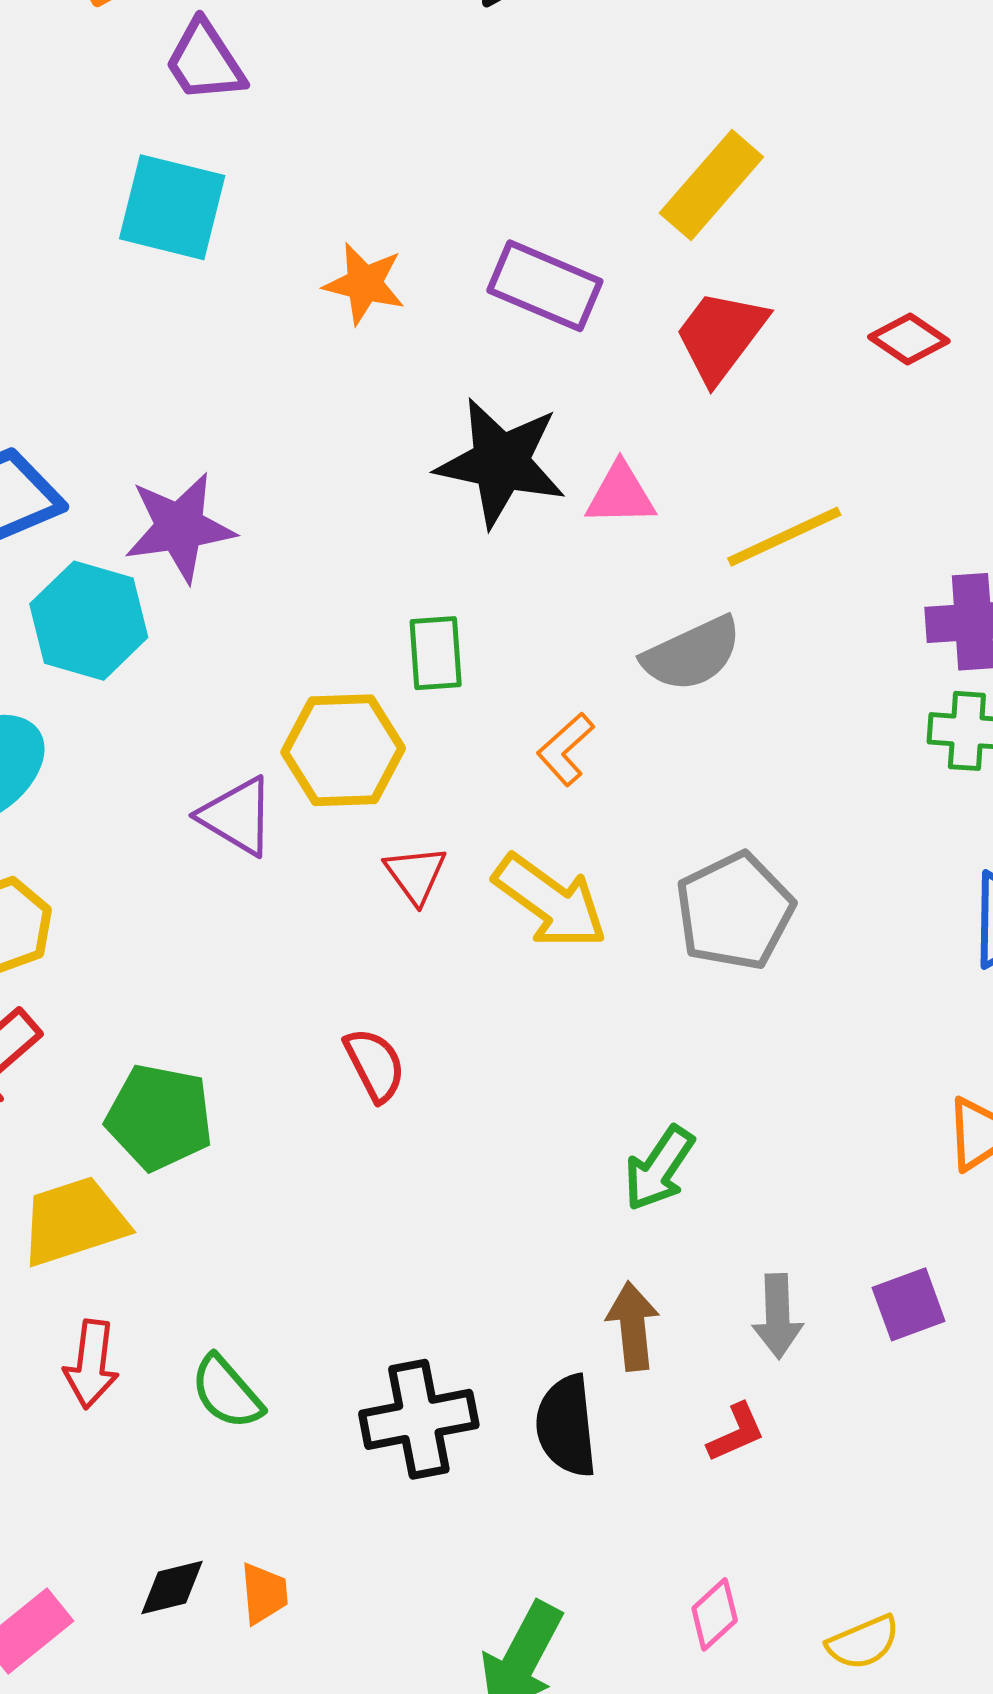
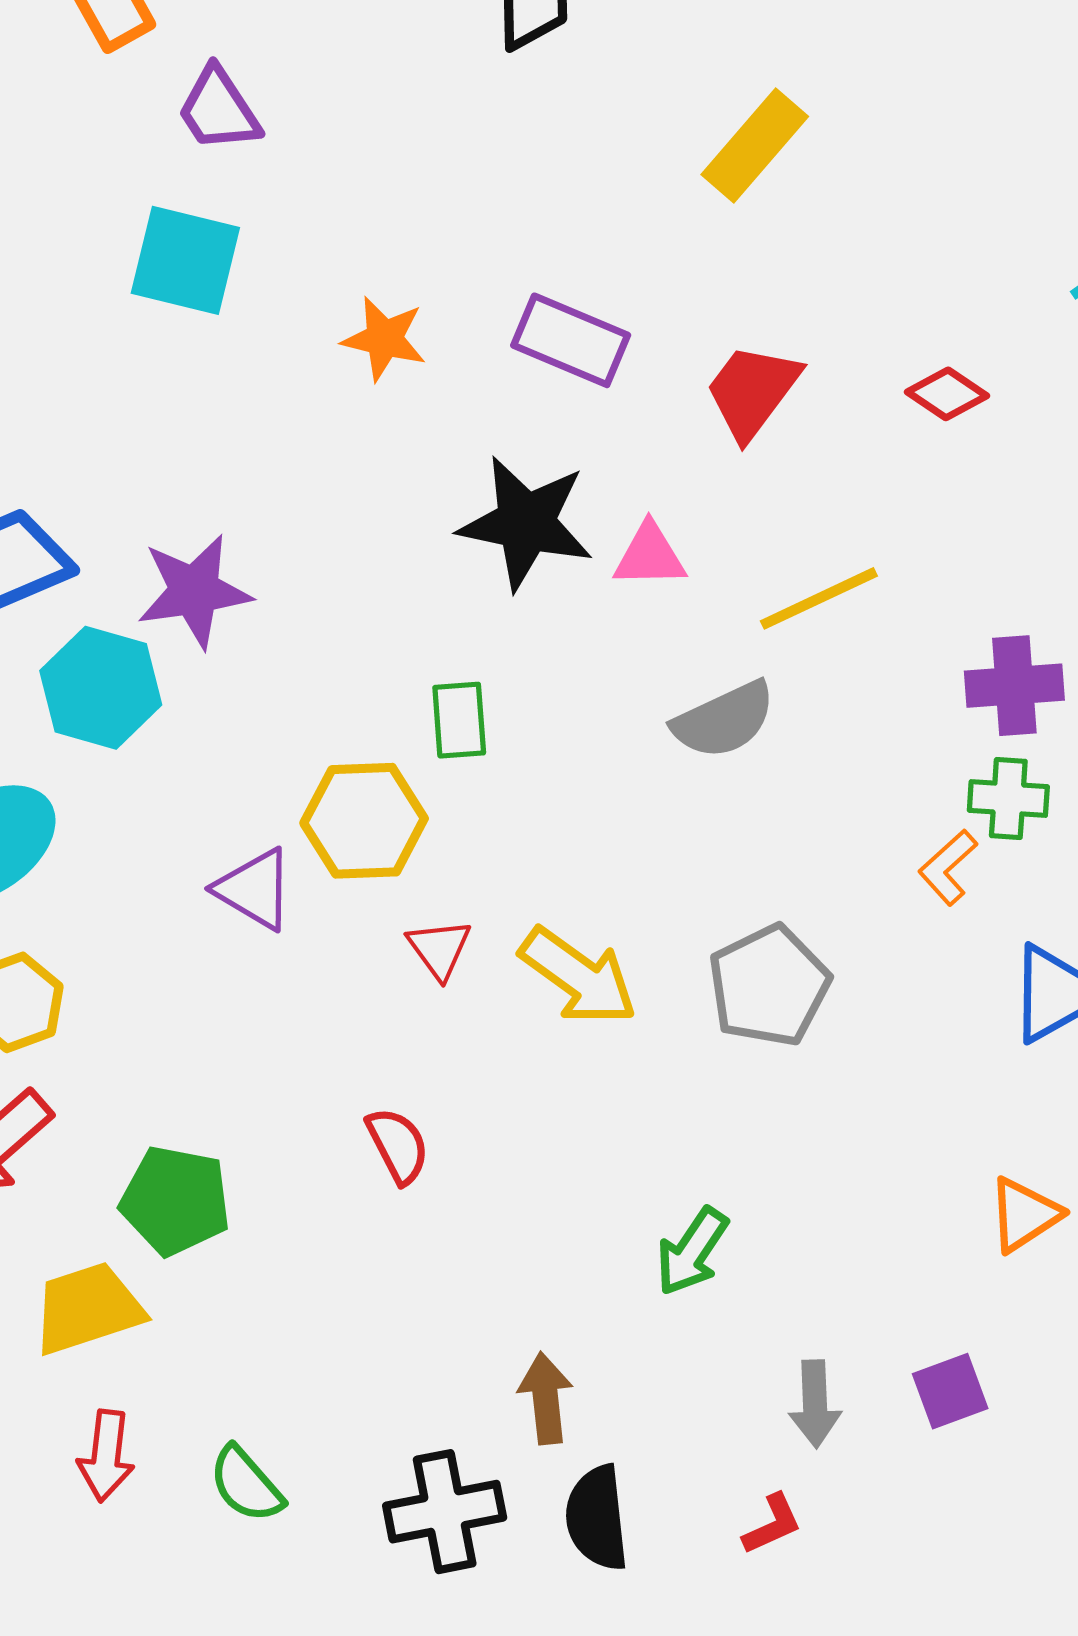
yellow rectangle: (711, 185) -> (755, 145), moved
orange L-shape: (566, 749) -> (948, 867), moved
brown arrow: (633, 1326) -> (546, 1398), moved

